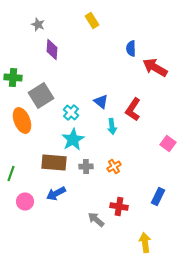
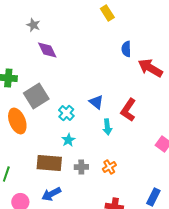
yellow rectangle: (92, 20) -> (107, 13), moved
purple diamond: (52, 50) -> (47, 50), turned -30
cyan star: (73, 140) -> (68, 140), size x0.6

